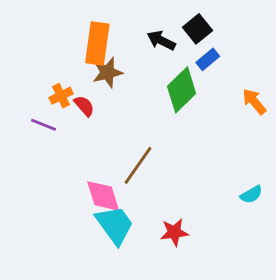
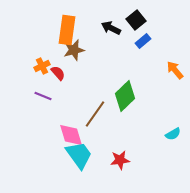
green diamond: (182, 90) -> (125, 96), moved
purple line: (44, 125) -> (43, 96), moved

